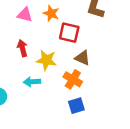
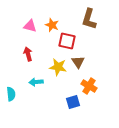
brown triangle: (82, 58) -> (78, 62), turned 32
yellow star: (46, 60) -> (58, 67), moved
orange cross: (73, 79) -> (89, 86), moved

